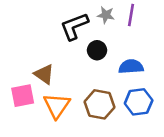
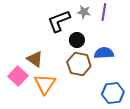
pink square: (23, 96) -> (18, 76), turned -36
blue hexagon: (139, 102) -> (113, 93), moved
brown hexagon: (100, 104) -> (79, 64), moved

